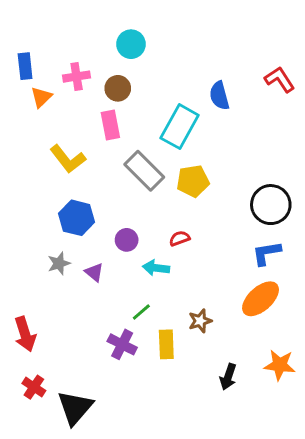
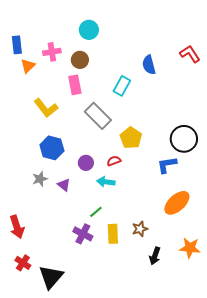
cyan rectangle: (180, 127) -> (122, 86), size x0.7
yellow pentagon: (193, 181) -> (131, 138), moved, turned -30
red semicircle: (180, 238) -> (114, 161), moved
blue L-shape: (266, 253) -> (167, 165), moved
brown star: (200, 321) -> (140, 229), moved

